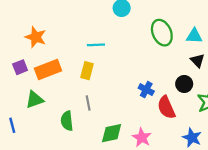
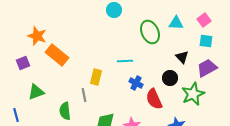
cyan triangle: (194, 36) -> (176, 23), moved
cyan line: (96, 45) -> (125, 61), moved
orange rectangle: (48, 69) -> (57, 55), moved, turned 60
yellow rectangle: (87, 71) -> (96, 77), moved

